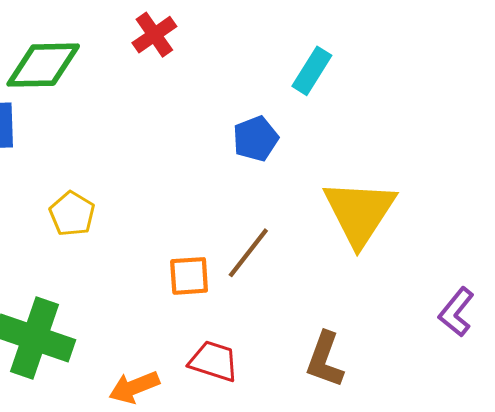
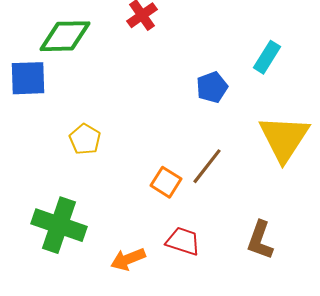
cyan rectangle: (312, 71) -> (267, 57), moved
orange square: (189, 276) -> (166, 182), turned 36

